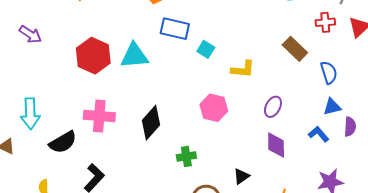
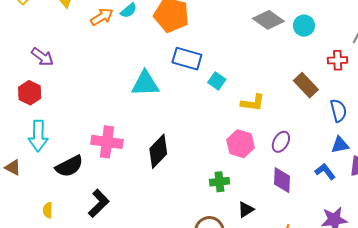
red hexagon: (93, 56) -> (30, 93), moved, size x0.7
pink hexagon: (214, 108) -> (241, 144), moved
green cross: (186, 156) -> (219, 182), moved

